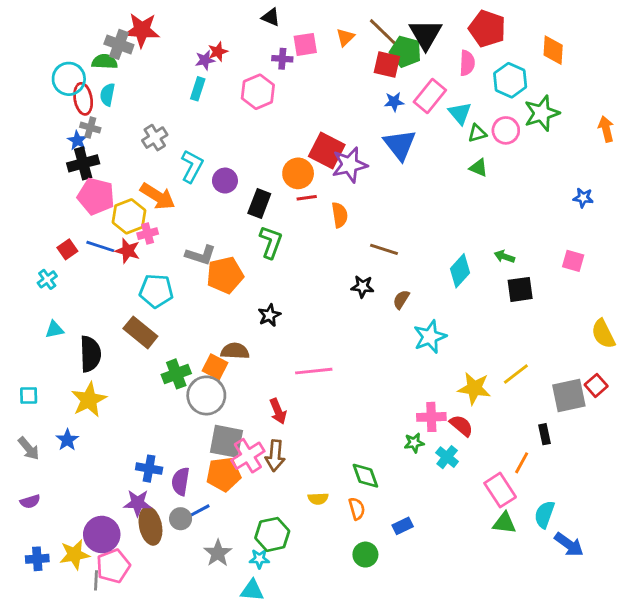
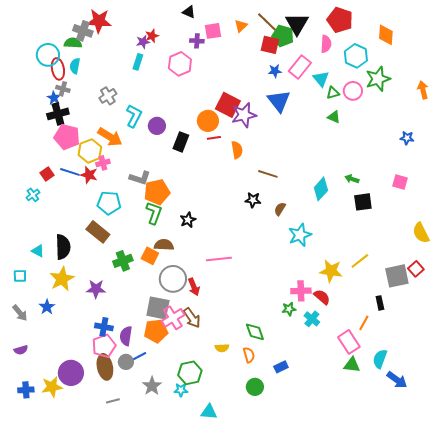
green L-shape: (271, 242) -> (154, 213), moved
cyan triangle: (54, 330) -> (38, 251), moved, turned 40
gray circle: (206, 395) -> (173, 279), moved
brown arrow: (275, 456) -> (192, 318), turned -40
purple star: (138, 503) -> (96, 289), moved
pink pentagon: (113, 566) -> (104, 346), moved
gray line: (96, 580) -> (113, 401), moved, turned 72
cyan triangle: (252, 590) -> (209, 412), moved

